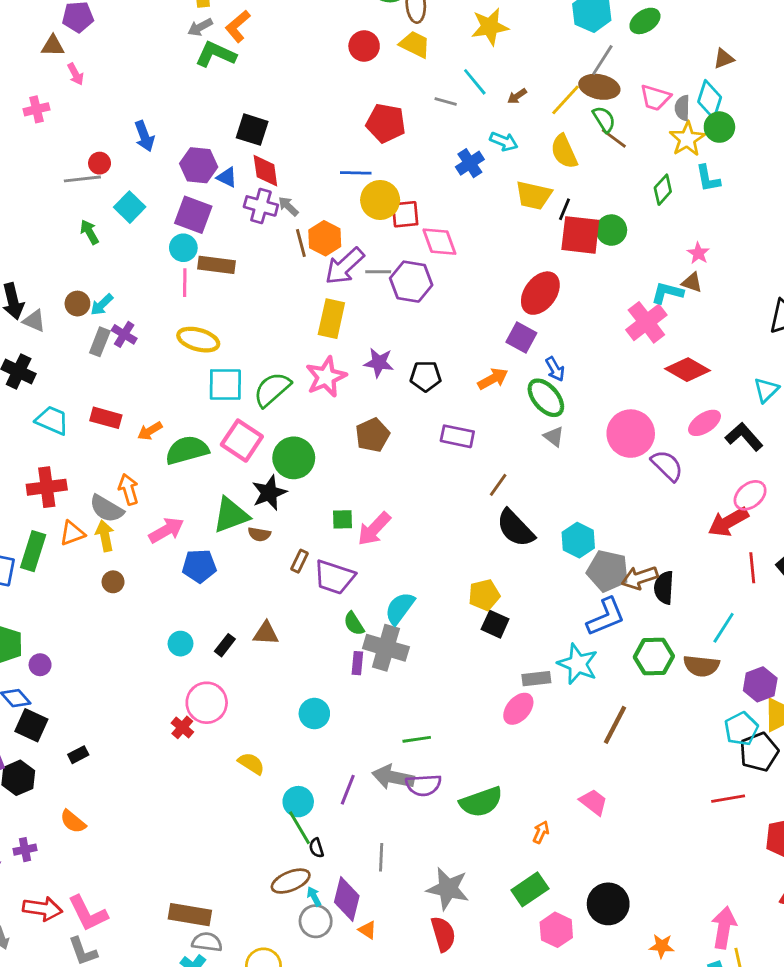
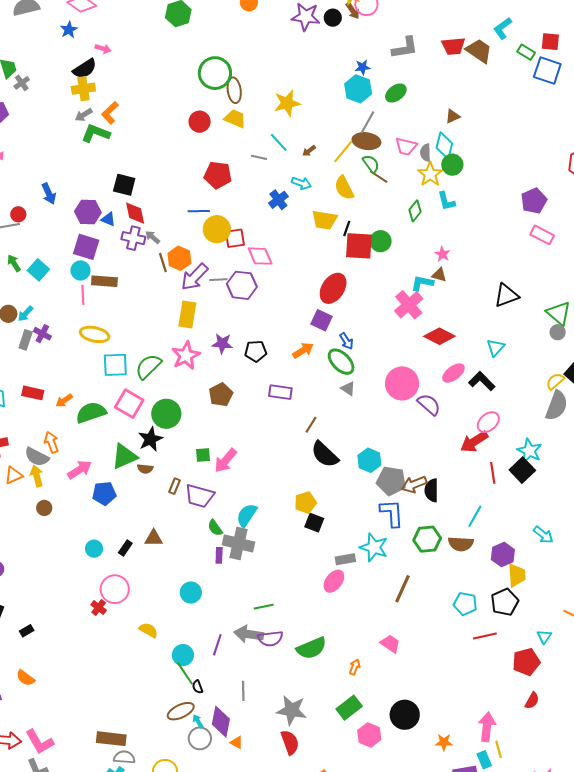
cyan square: (130, 207) -> (38, 270), moved
blue L-shape: (606, 617) -> (392, 513), turned -68
cyan pentagon: (741, 729) -> (465, 604), moved, turned -30

